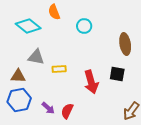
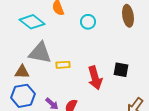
brown ellipse: (125, 44) -> (128, 16), moved
gray triangle: (36, 57) -> (40, 53), size x1.4

